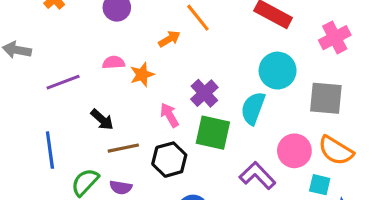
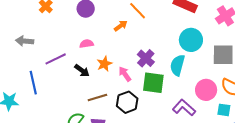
orange star: (142, 75) -> (104, 64), moved
black arrow: (102, 120) -> (82, 70), moved
blue line: (50, 150) -> (33, 83), moved

